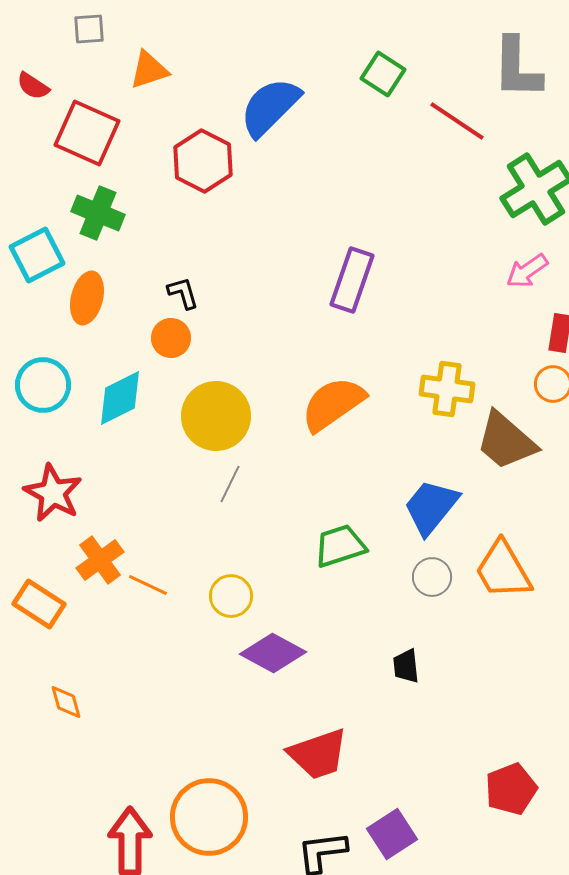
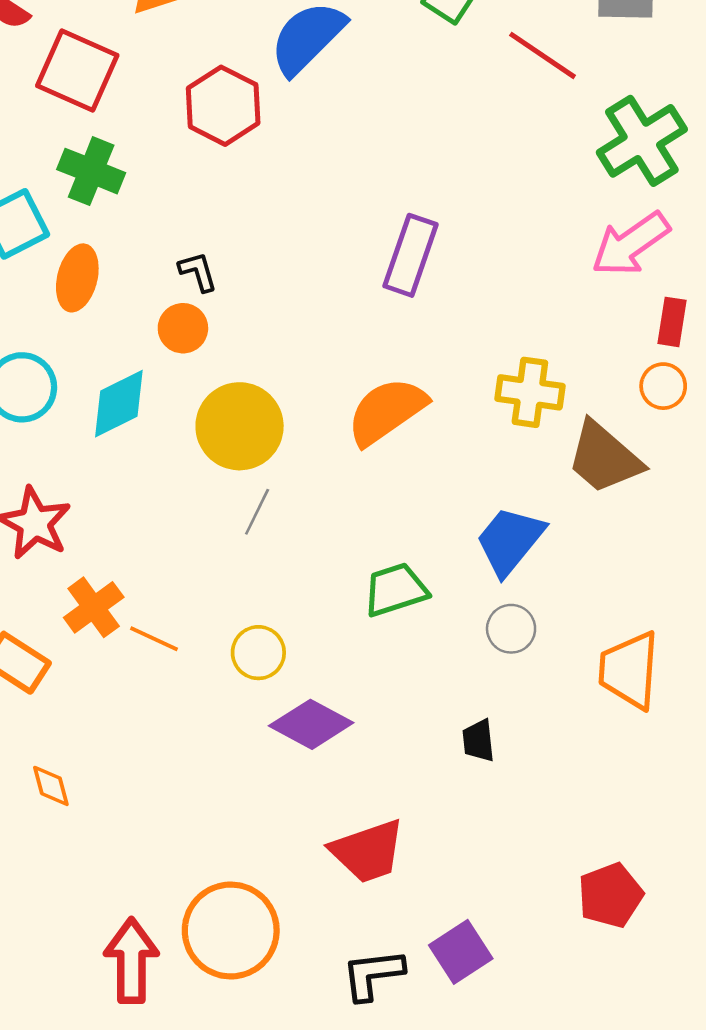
pink arrow: (527, 271) -> (631, 244), size x1.5
orange trapezoid: (503, 570) -> (629, 670), moved, turned 34

